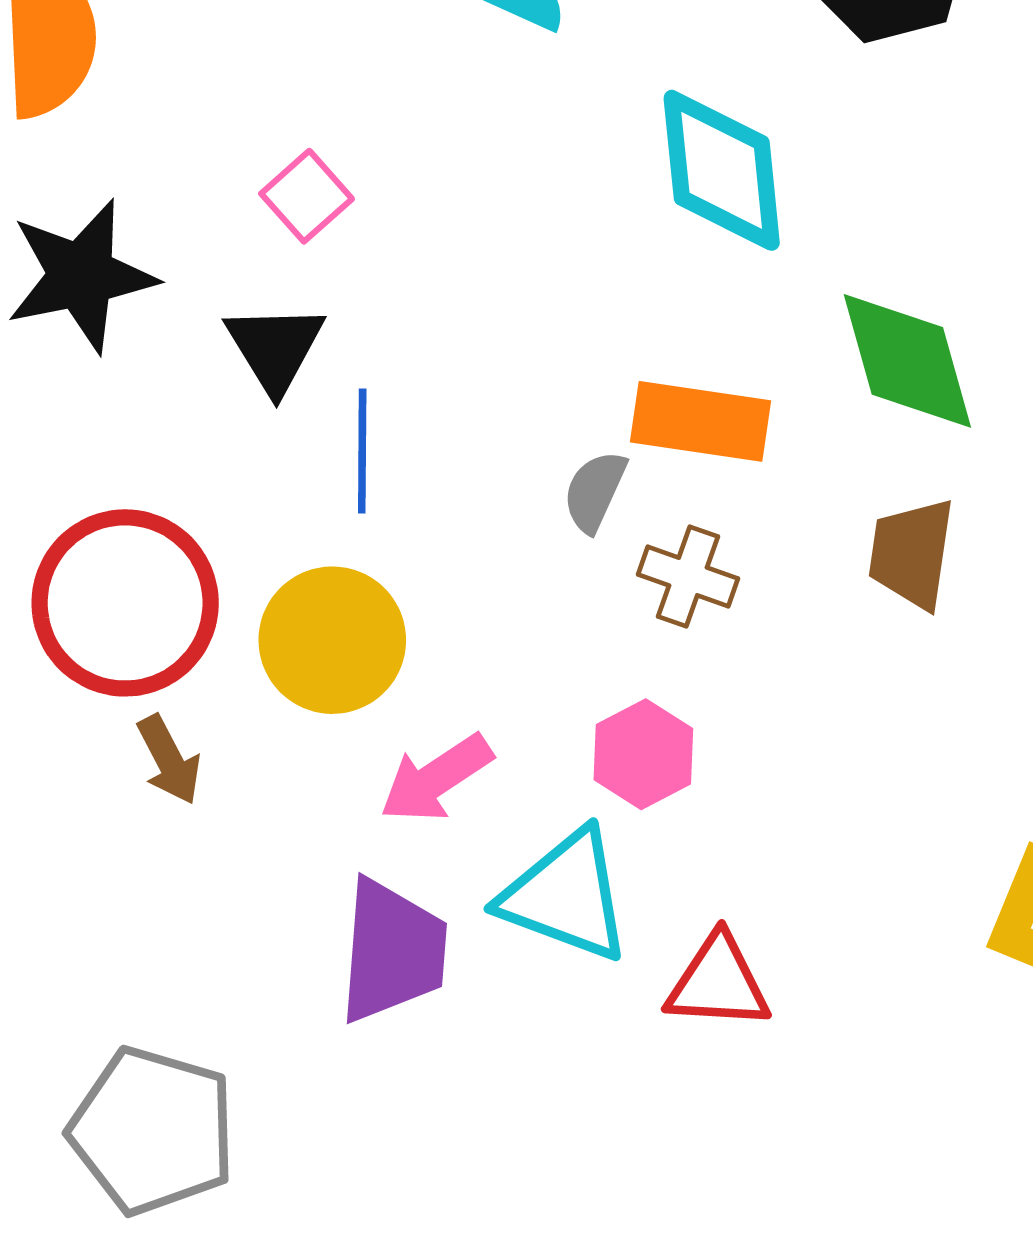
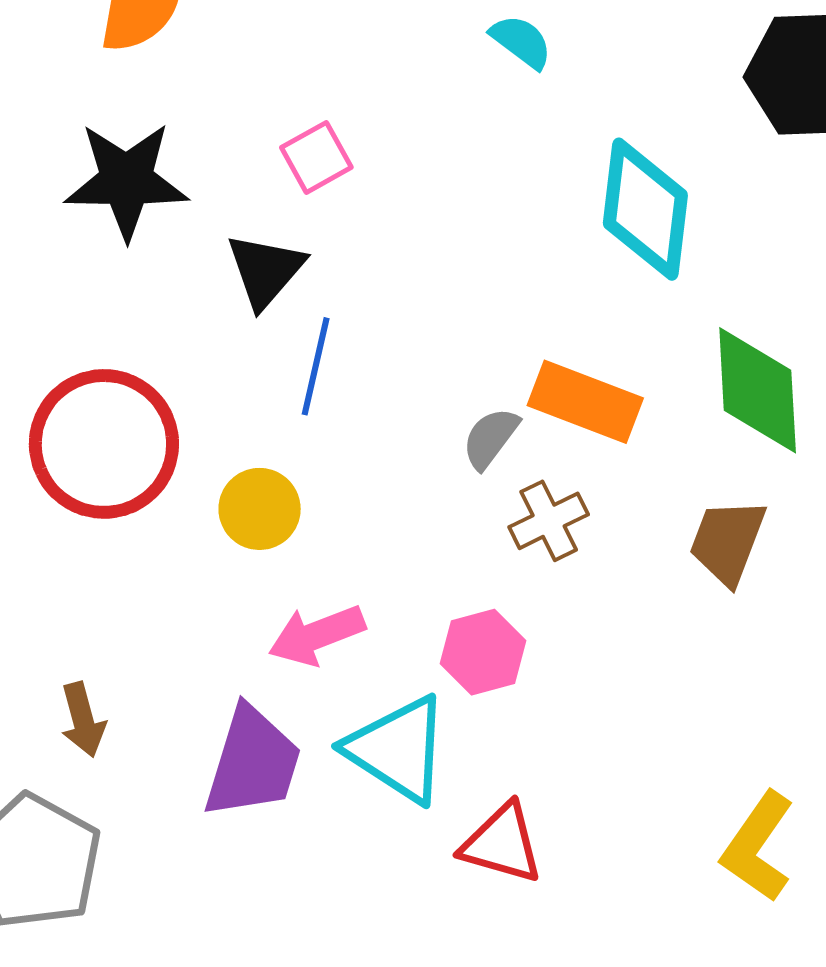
brown cross: (688, 576) -> (549, 521), turned 32
yellow circle: (332, 640) -> (260, 509), size x0.7
brown arrow: (169, 760) -> (83, 720), moved

